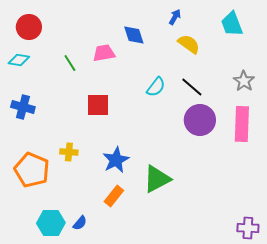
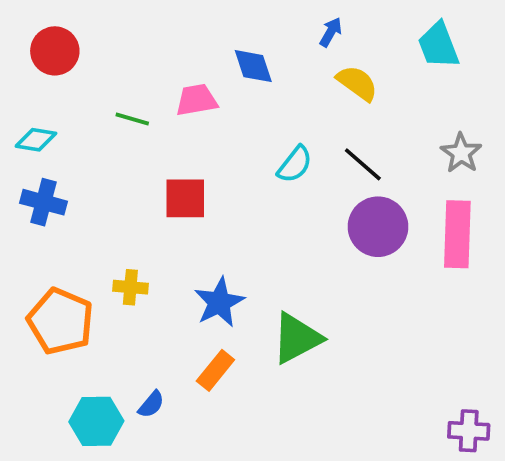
cyan diamond: (19, 60) -> (36, 140), moved
green line: (70, 63) -> (132, 119), turned -42
blue semicircle: (80, 223) -> (151, 404), moved

